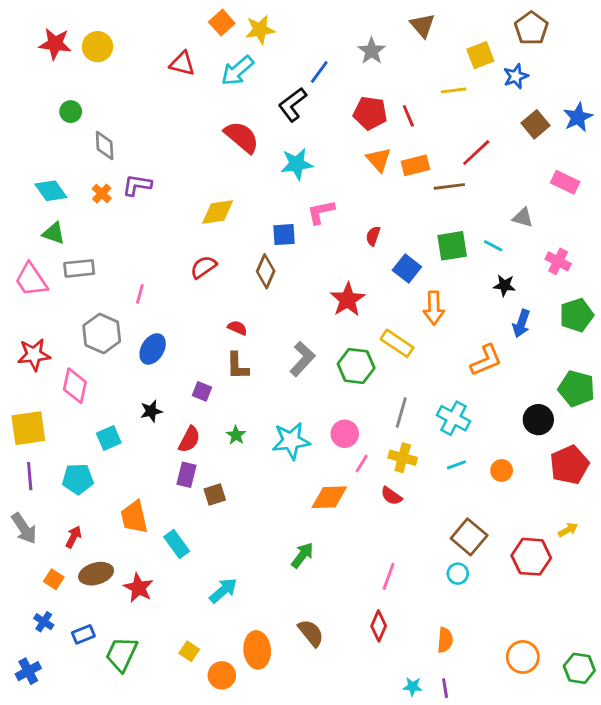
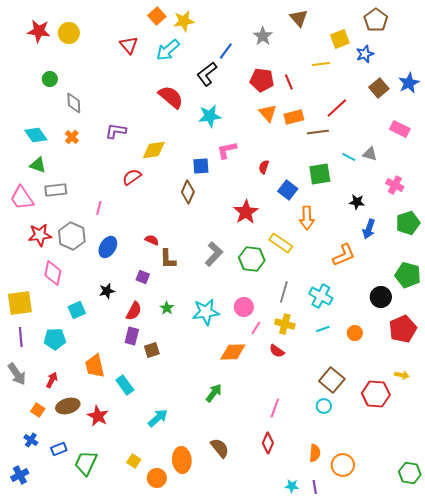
red triangle: (182, 64) -> (129, 45), turned 36
purple L-shape: (137, 185) -> (116, 131), moved
cyan line: (493, 246) -> (349, 157), moved
red semicircle: (203, 267) -> (132, 177), moved
red semicircle: (237, 328) -> (152, 240), moved
red star: (34, 355) -> (40, 235), moved
yellow arrow: (568, 530) -> (402, 375), turned 40
orange circle: (523, 657) -> (343, 465), moved

